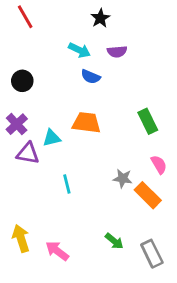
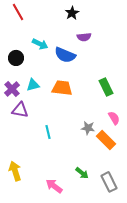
cyan arrow: (79, 50) -> (40, 44), moved
blue semicircle: (91, 77) -> (65, 55), size x1.5
cyan triangle: (52, 138) -> (33, 85), moved
pink arrow: (57, 251) -> (54, 186), moved

